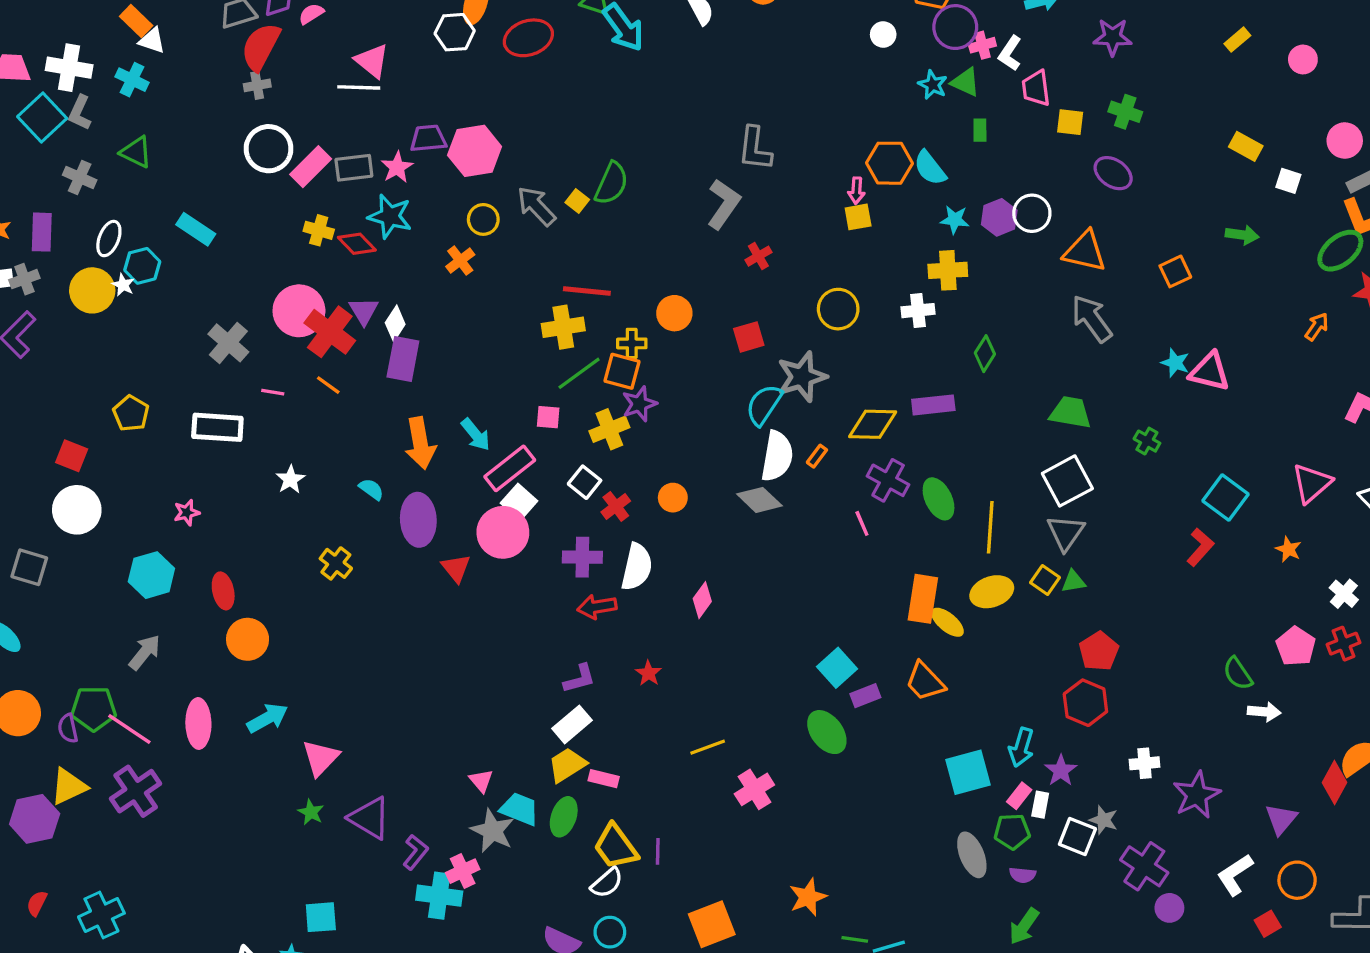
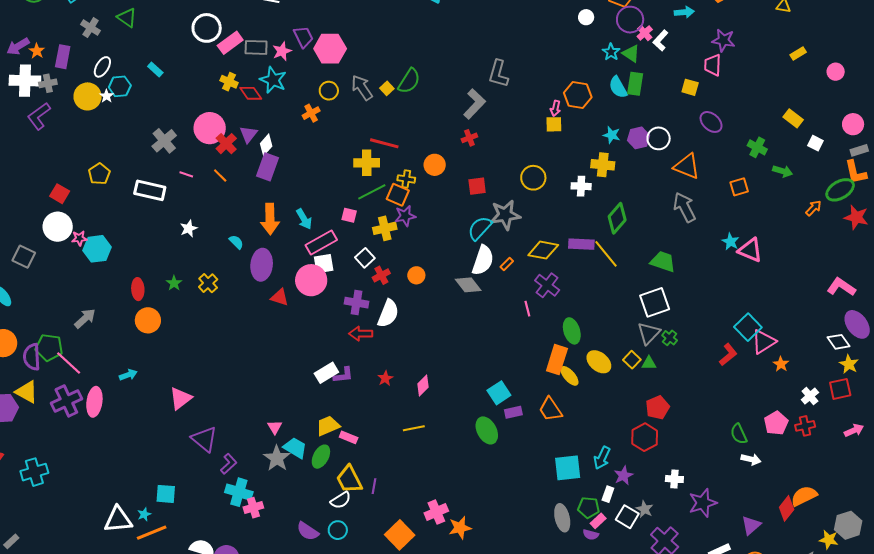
pink cross: (982, 45) -> (645, 33), turned -35
pink trapezoid: (1036, 88) -> (713, 65), moved
green cross: (1125, 112) -> (757, 147), moved
green rectangle: (980, 130) -> (635, 84), size x1.6
purple trapezoid: (428, 138) -> (303, 37), turned 60
cyan semicircle: (930, 168) -> (618, 87), moved
cyan rectangle: (196, 229) -> (155, 69), size x0.7
red cross: (758, 256) -> (469, 138), moved
orange arrow: (1317, 327) -> (814, 208), moved
red cross: (330, 332) -> (226, 144), size x0.7
green diamond: (985, 354) -> (617, 218), size x1.4
green cross: (1147, 441) -> (670, 338), moved
pink triangle: (1312, 483) -> (764, 342), moved
green ellipse: (939, 499) -> (572, 331), moved
white square: (519, 502) -> (324, 264), turned 30
pink star: (187, 513) -> (79, 238), moved
yellow line: (990, 527) -> (606, 254), moved, turned -52
red triangle: (456, 568) -> (280, 297), turned -42
cyan hexagon: (151, 575) -> (97, 249), moved
yellow ellipse: (992, 592) -> (599, 362), turned 50
pink diamond: (702, 600) -> (423, 386), moved
cyan arrow: (267, 718) -> (128, 375), moved, size x0.7
pink ellipse: (198, 724) -> (94, 402), moved
white rectangle: (572, 724) -> (326, 373), moved
purple semicircle: (68, 728) -> (32, 357), size x1.5
yellow triangle: (69, 786) -> (27, 392), turned 45
pink cross: (754, 789) -> (436, 512), moved
pink rectangle: (1019, 796) -> (598, 521), moved
green star: (311, 812) -> (174, 283), moved
pink cross: (463, 871) -> (253, 508), moved
orange square: (712, 924) -> (400, 535), turned -32

